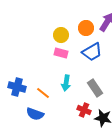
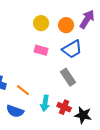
yellow circle: (61, 35) -> (41, 23), moved
cyan arrow: (66, 83) -> (45, 103), moved
gray rectangle: (95, 88) -> (68, 77), moved

